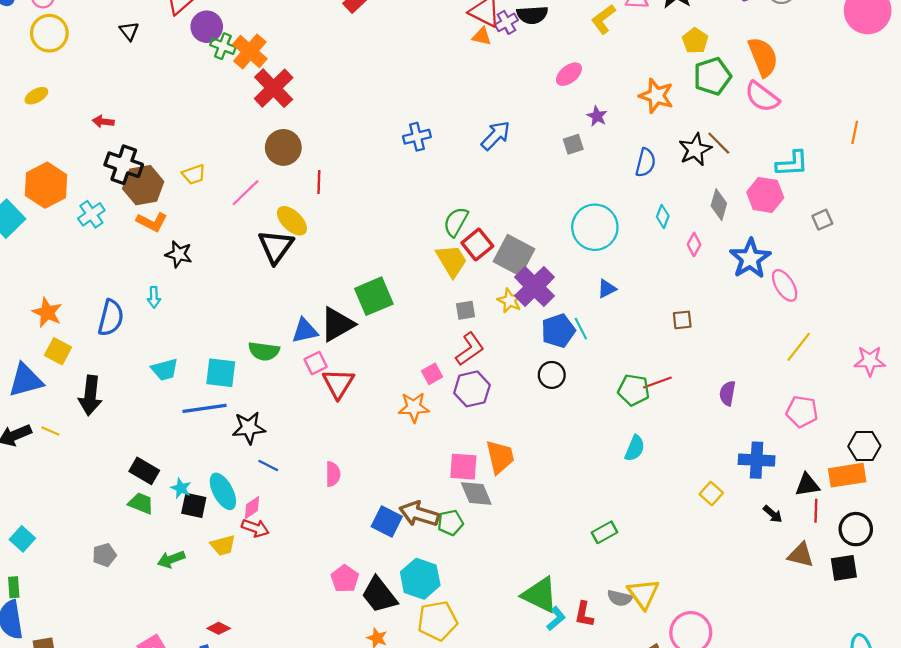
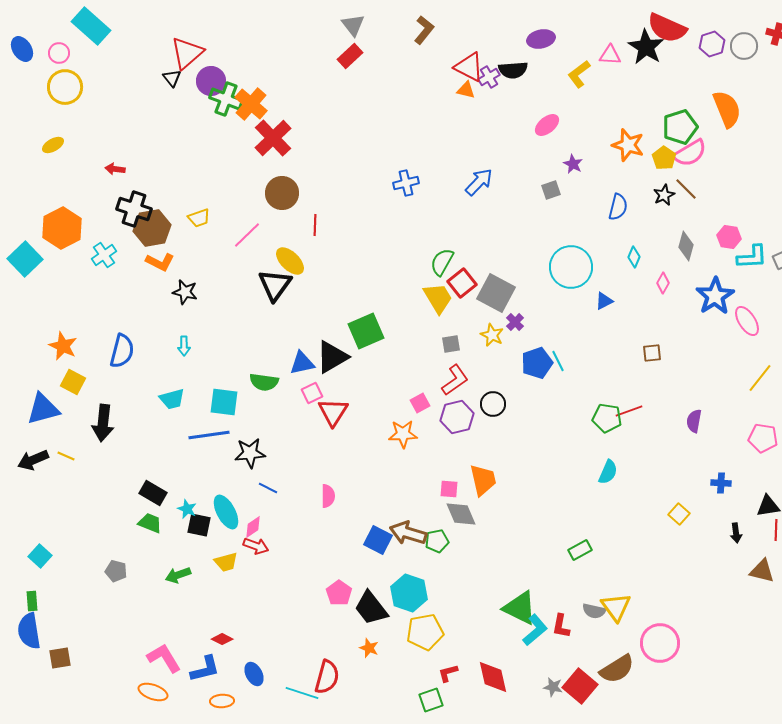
black triangle: (129, 31) -> (172, 78), moved
yellow pentagon: (695, 41) -> (664, 158), moved
green cross: (223, 46) -> (226, 99), size x1.4
pink semicircle: (762, 97) -> (690, 153), moved, turned -68
black star: (695, 150) -> (664, 195), size x0.7
cyan L-shape: (792, 164) -> (752, 257), moved
pink hexagon: (765, 195) -> (729, 237), size x0.7
purple cross: (534, 287) -> (515, 322), size x0.5
blue triangle: (607, 289) -> (604, 301), moved
cyan arrow: (154, 297) -> (184, 346), moved
black circle: (552, 375) -> (493, 404), moved
blue cross: (757, 460) -> (721, 483), size x0.6
pink square: (463, 467) -> (449, 489), size x0.7
black arrow: (773, 514) -> (736, 533), turned 42
gray pentagon: (104, 555) -> (116, 571), turned 30
cyan L-shape: (556, 619) -> (535, 630), size x1.4

